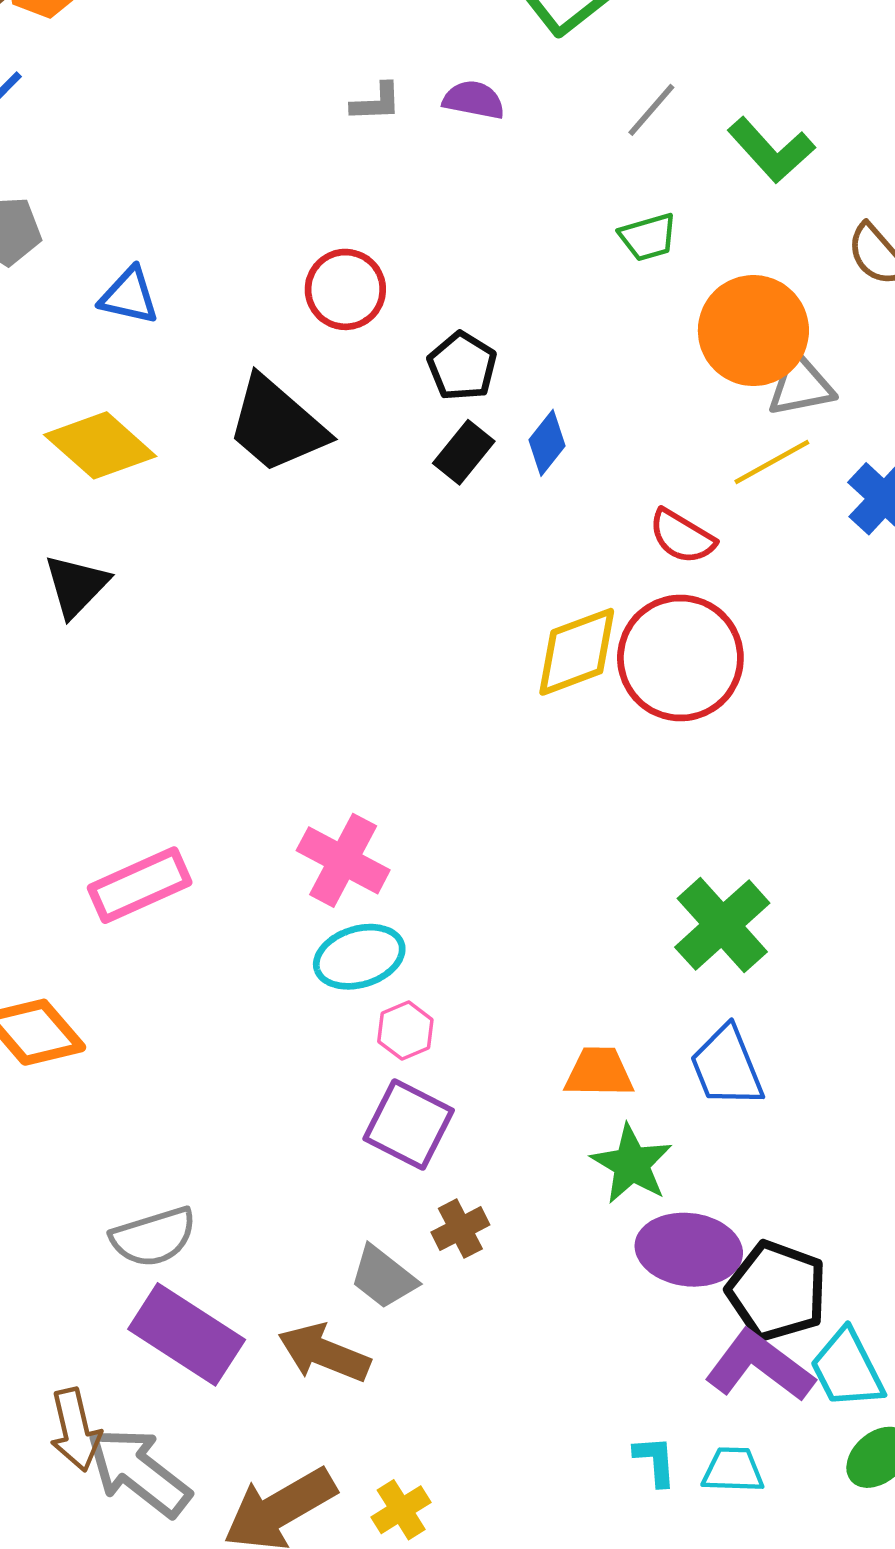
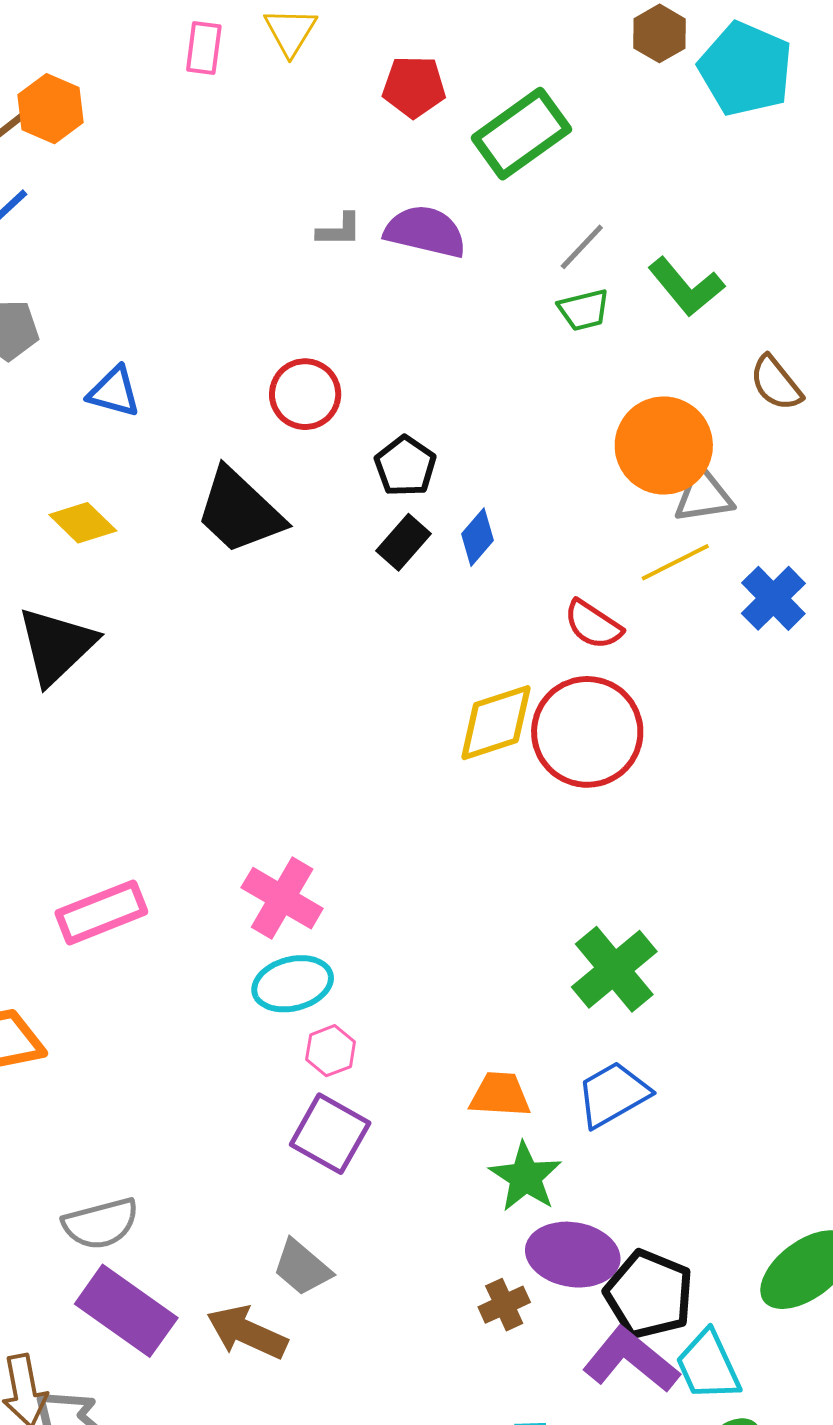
purple semicircle: (474, 100) -> (425, 231), size x1.5
green trapezoid: (648, 237) -> (584, 310), moved
yellow diamond: (100, 445) -> (83, 523), size x0.7
black triangle: (76, 586) -> (56, 646), size x1.4
blue trapezoid: (727, 1067) -> (613, 1094), turned 80
brown cross: (460, 1229) -> (504, 1305), moved

